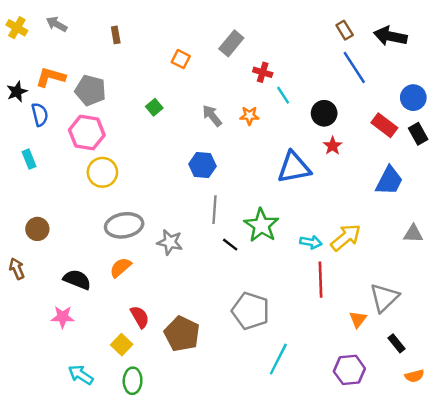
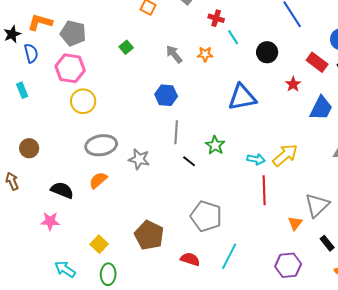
red star: (333, 146) -> (293, 84), moved
green star: (261, 225) -> (215, 145), size x0.7
red semicircle: (140, 317) -> (190, 259), moved, turned -42

